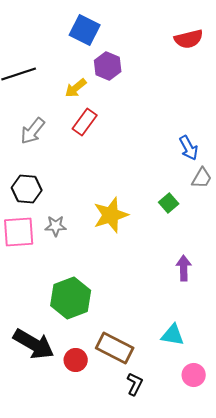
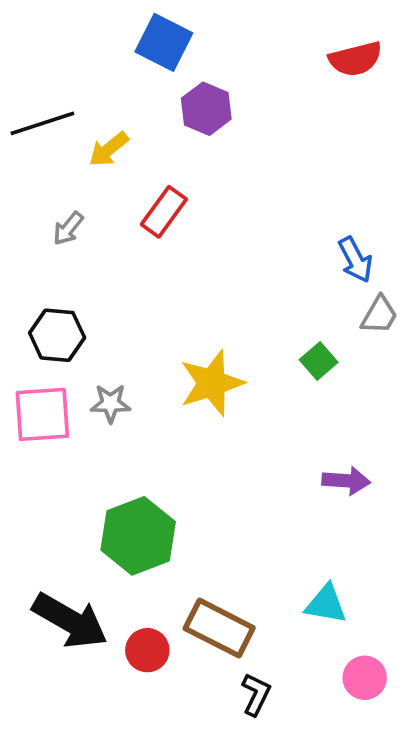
yellow arrow: (76, 88) -> (109, 149), moved
gray arrow: (33, 131) -> (68, 228), size x0.7
purple arrow: (184, 268) -> (346, 481), turned 95

